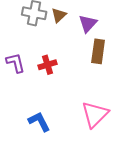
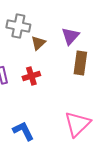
brown triangle: (59, 15) -> (38, 43), moved

